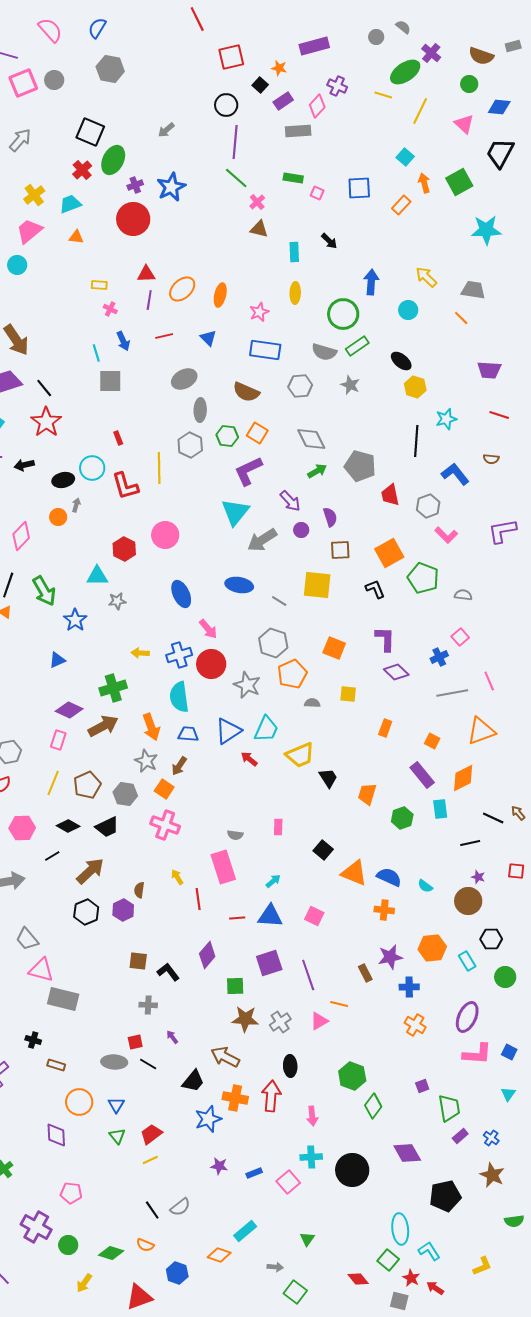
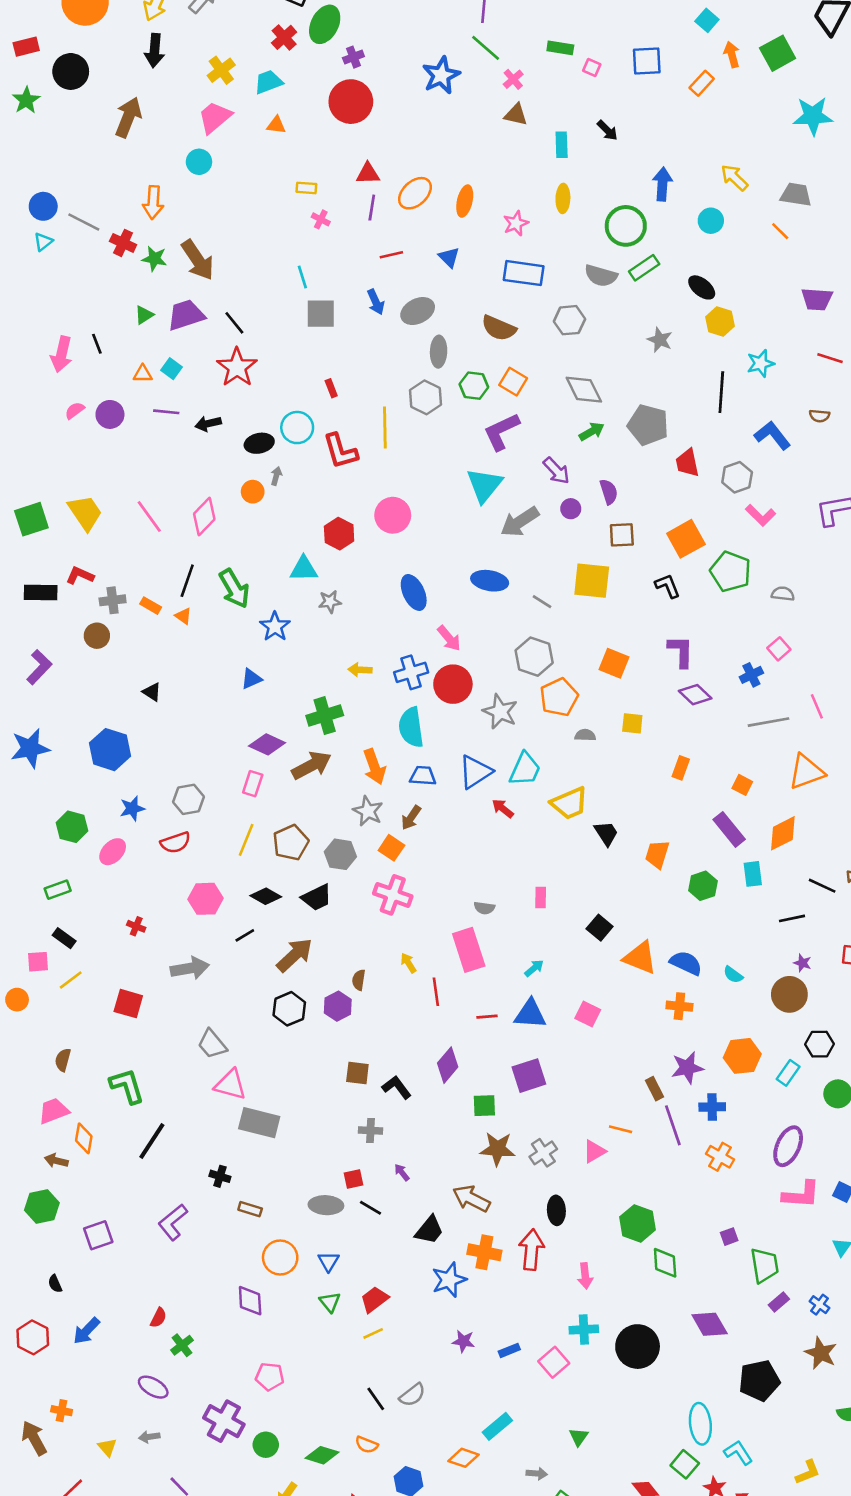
blue star: (171, 187) -> (441, 75), moved
blue arrow: (123, 341) -> (376, 302), moved
gray star: (350, 385) -> (660, 340), moved
cyan rectangle: (467, 961) -> (788, 1073), turned 66
purple line: (308, 975) -> (673, 1125), moved
green diamond: (373, 1106) -> (665, 1263), turned -40

